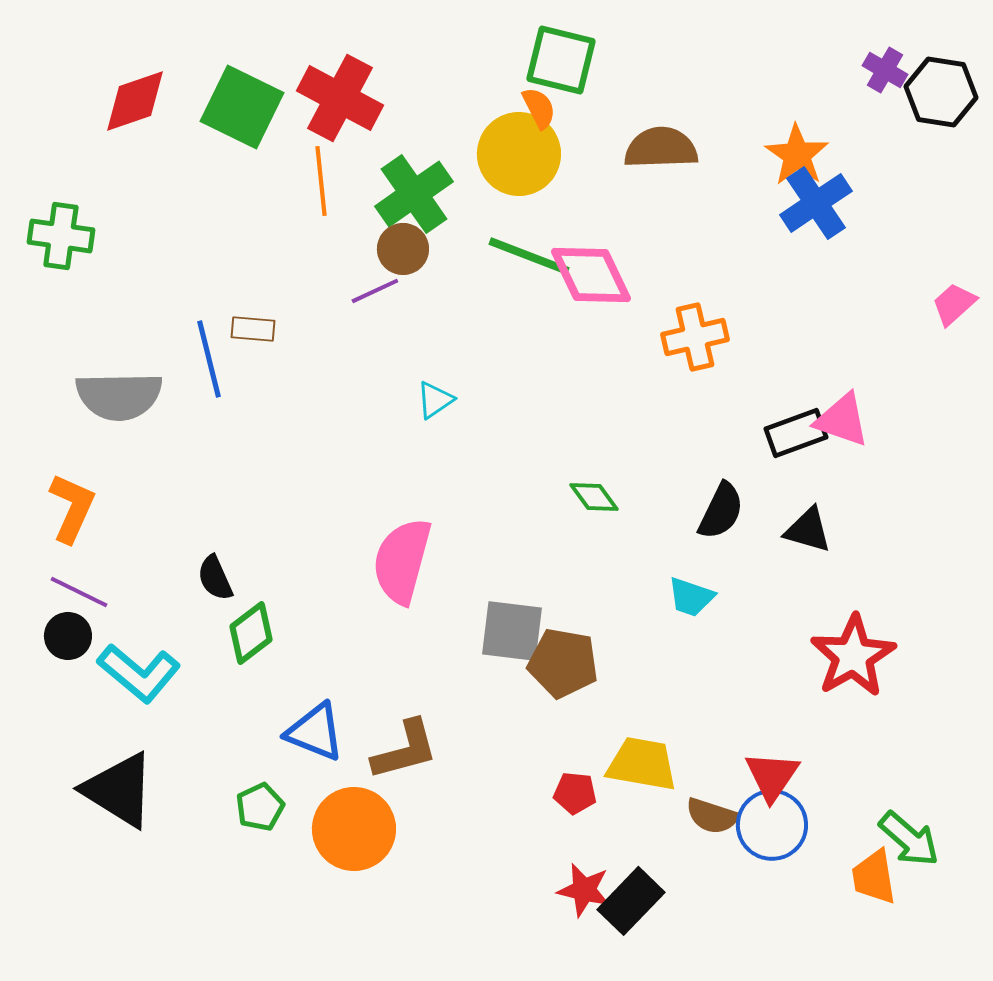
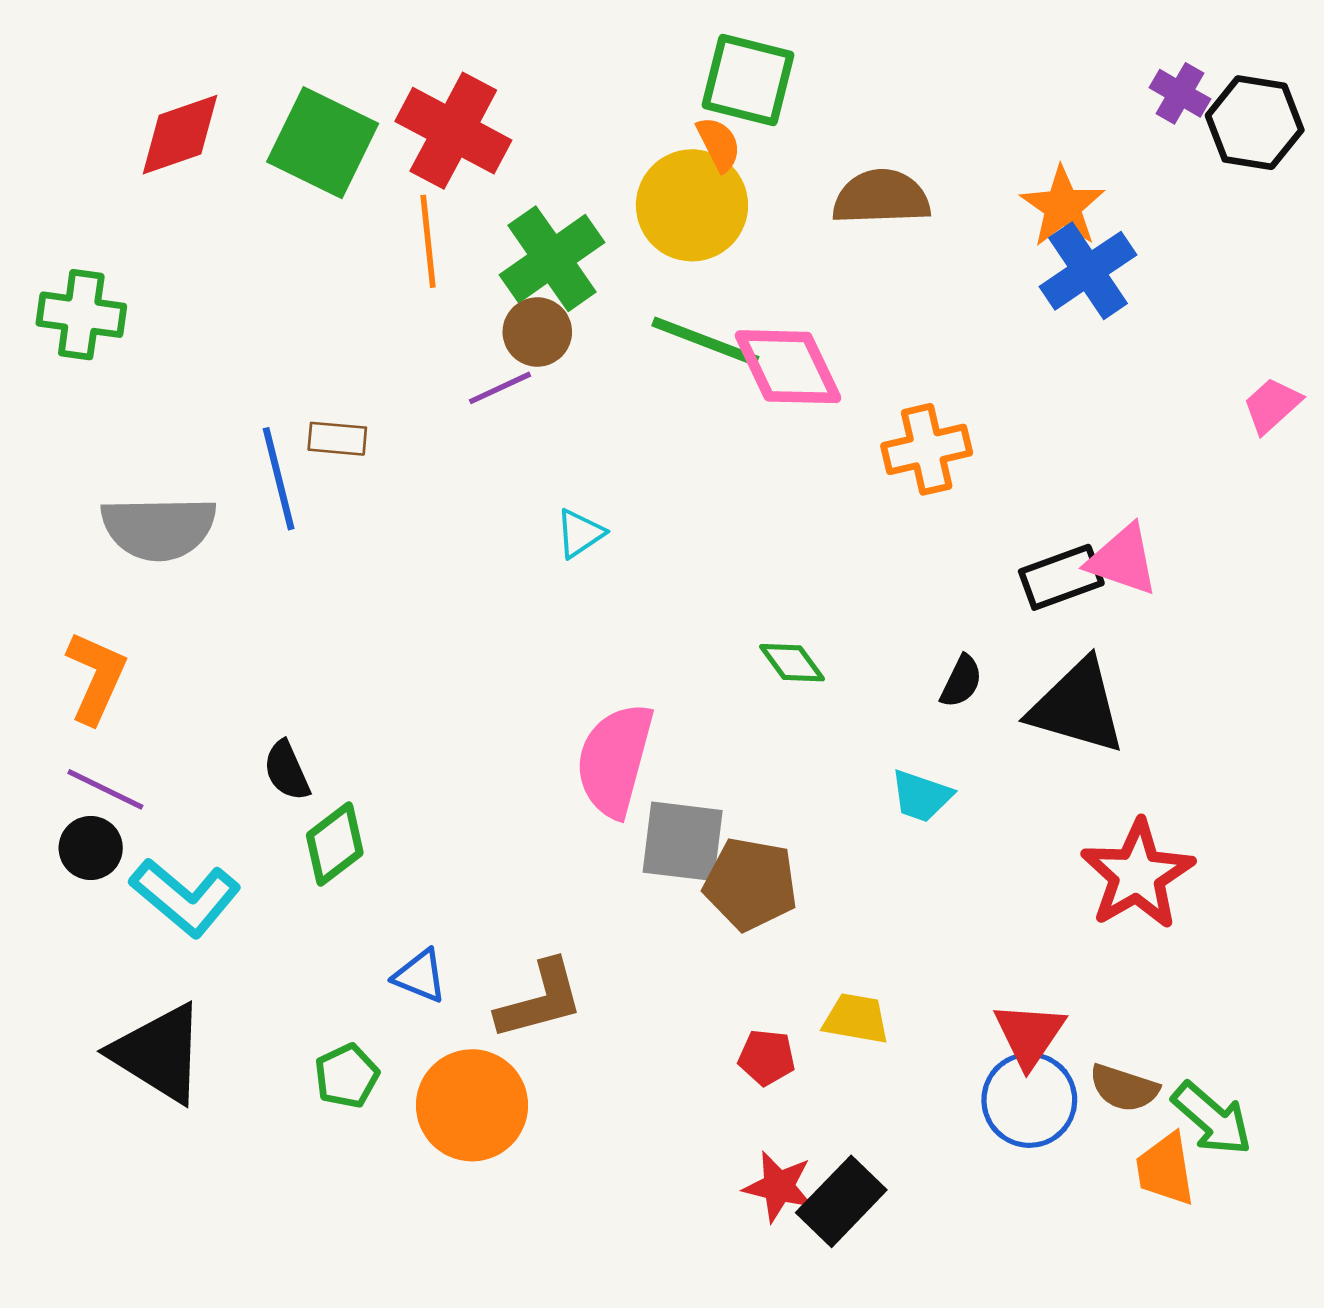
black semicircle: (721, 511) -> (961, 681), size x0.7
black triangle: (808, 530) -> (1077, 707), size x1.6
pink semicircle: (402, 561) -> (615, 760), moved
blue triangle: (315, 732) -> (420, 976), size x0.7
yellow trapezoid: (642, 764) -> (856, 1019), size x0.7
brown semicircle: (712, 816) -> (1124, 1088), moved

